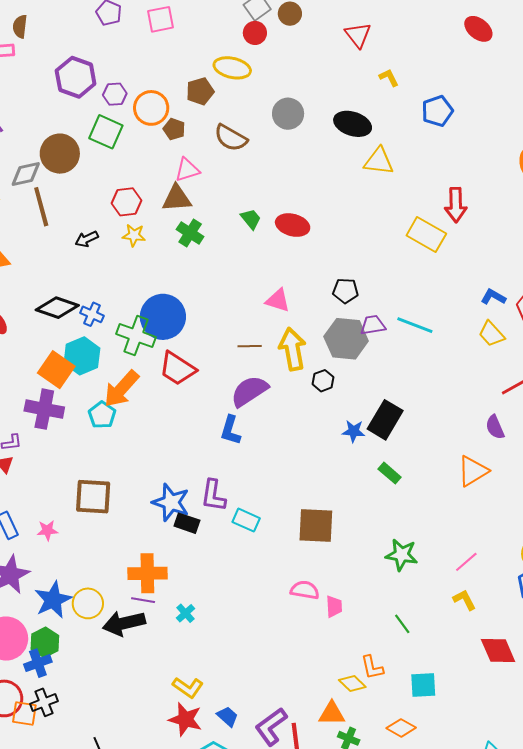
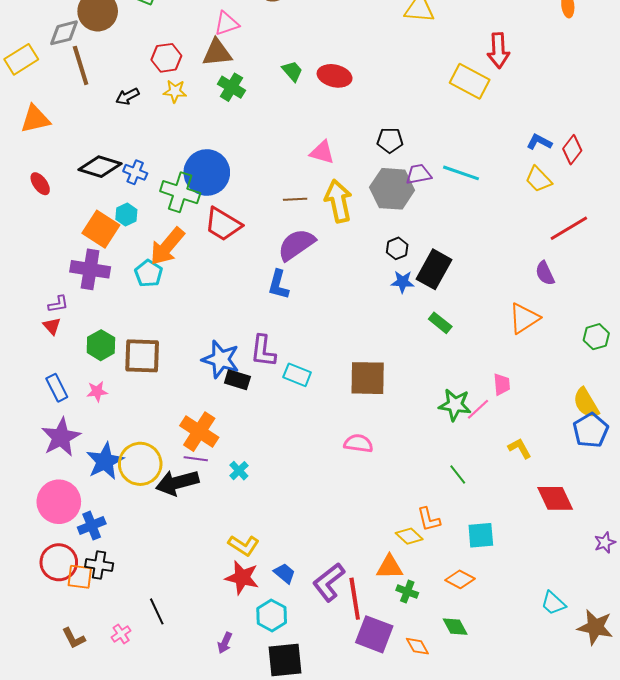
cyan hexagon: (82, 356) -> (126, 214), size x0.6
black hexagon: (323, 381) -> (397, 248), moved
pink line: (466, 562) -> (478, 409), moved
orange cross: (147, 573) -> (199, 432), turned 36
yellow circle: (88, 603) -> (140, 464), size x1.4
pink trapezoid: (334, 606) -> (502, 384), moved
green hexagon: (45, 642) -> (101, 345), moved
black cross: (44, 702) -> (99, 565), turned 32

